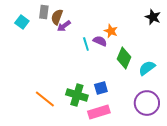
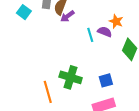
green cross: (77, 95) -> (71, 77), moved
orange line: (45, 99) -> (48, 92), turned 35

